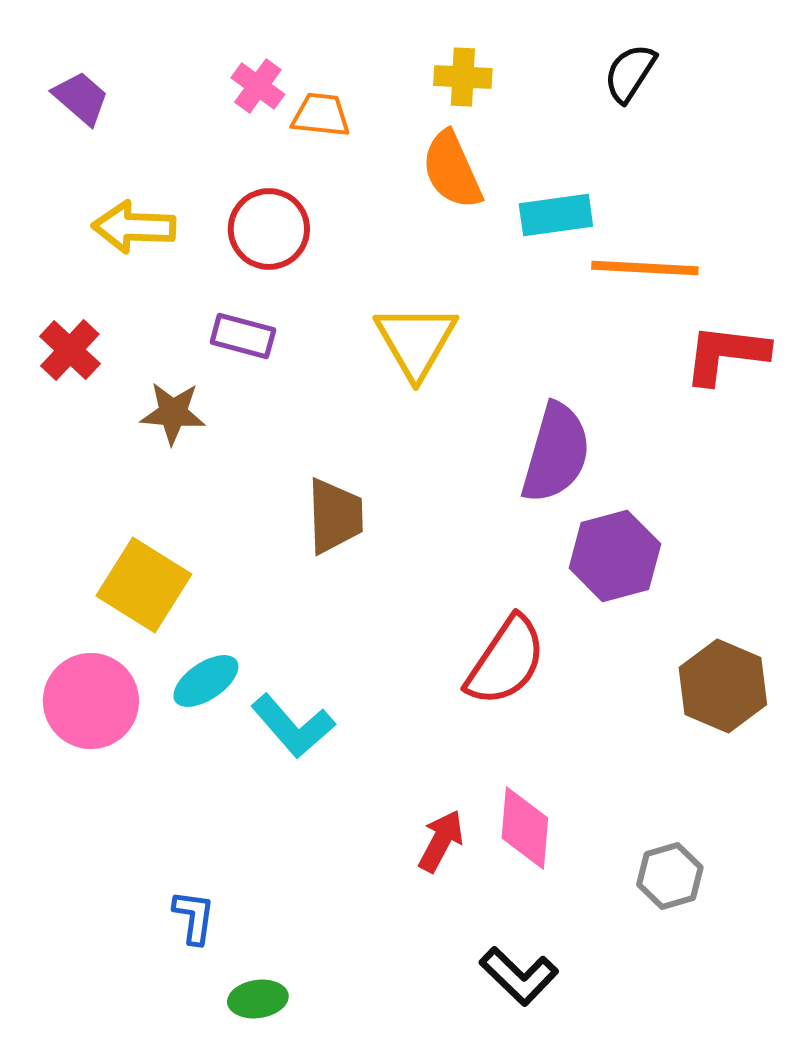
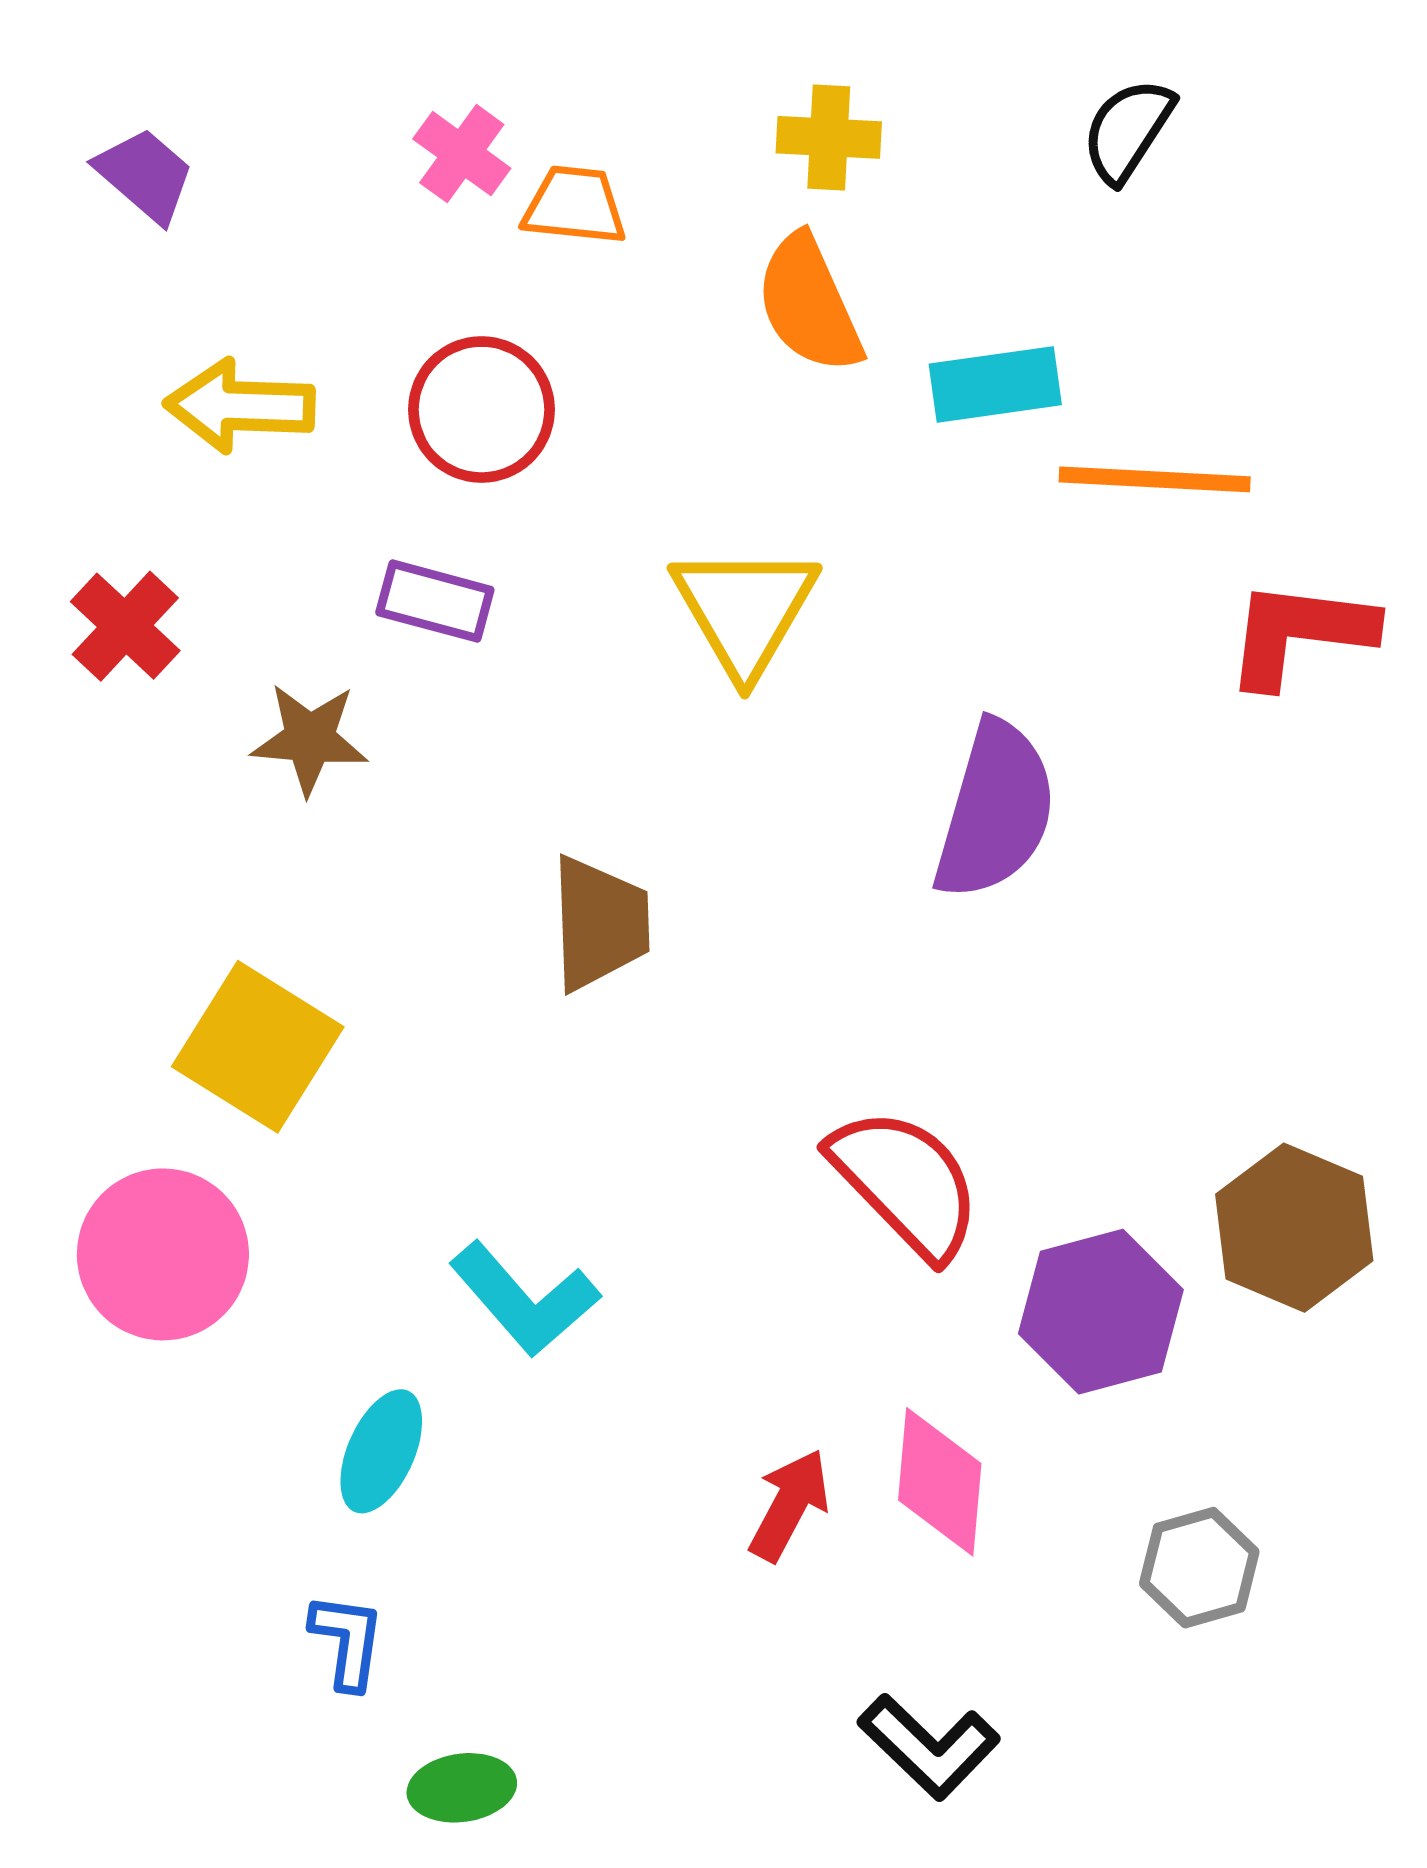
purple hexagon: (615, 556) -> (1101, 1312), moved
red semicircle: (506, 661) -> (906, 1183), turned -78
cyan ellipse: (206, 681) -> (381, 1451), moved, turned -32

